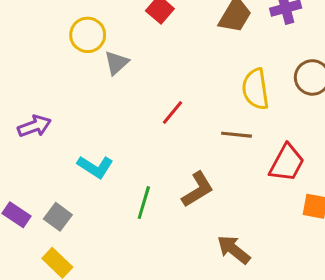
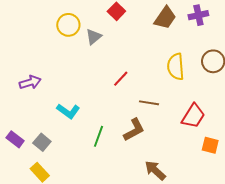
gray triangle: (116, 63) -> (94, 37), moved
brown line: (237, 135) -> (149, 103), moved

